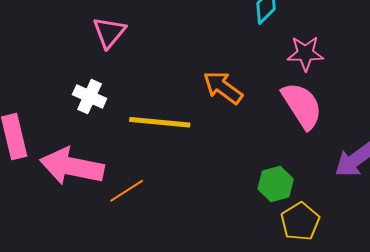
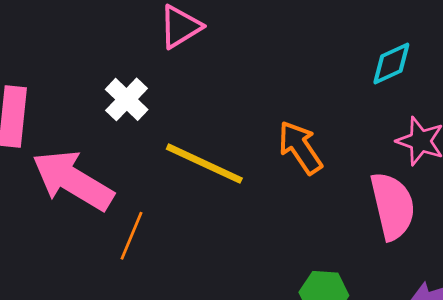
orange line: (127, 191) -> (132, 236), turned -54

